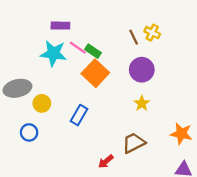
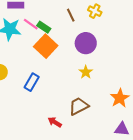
brown line: (134, 37) -> (71, 15), moved
orange star: (181, 134) -> (120, 98), turned 30
red arrow: (106, 162) -> (55, 122), turned 72

